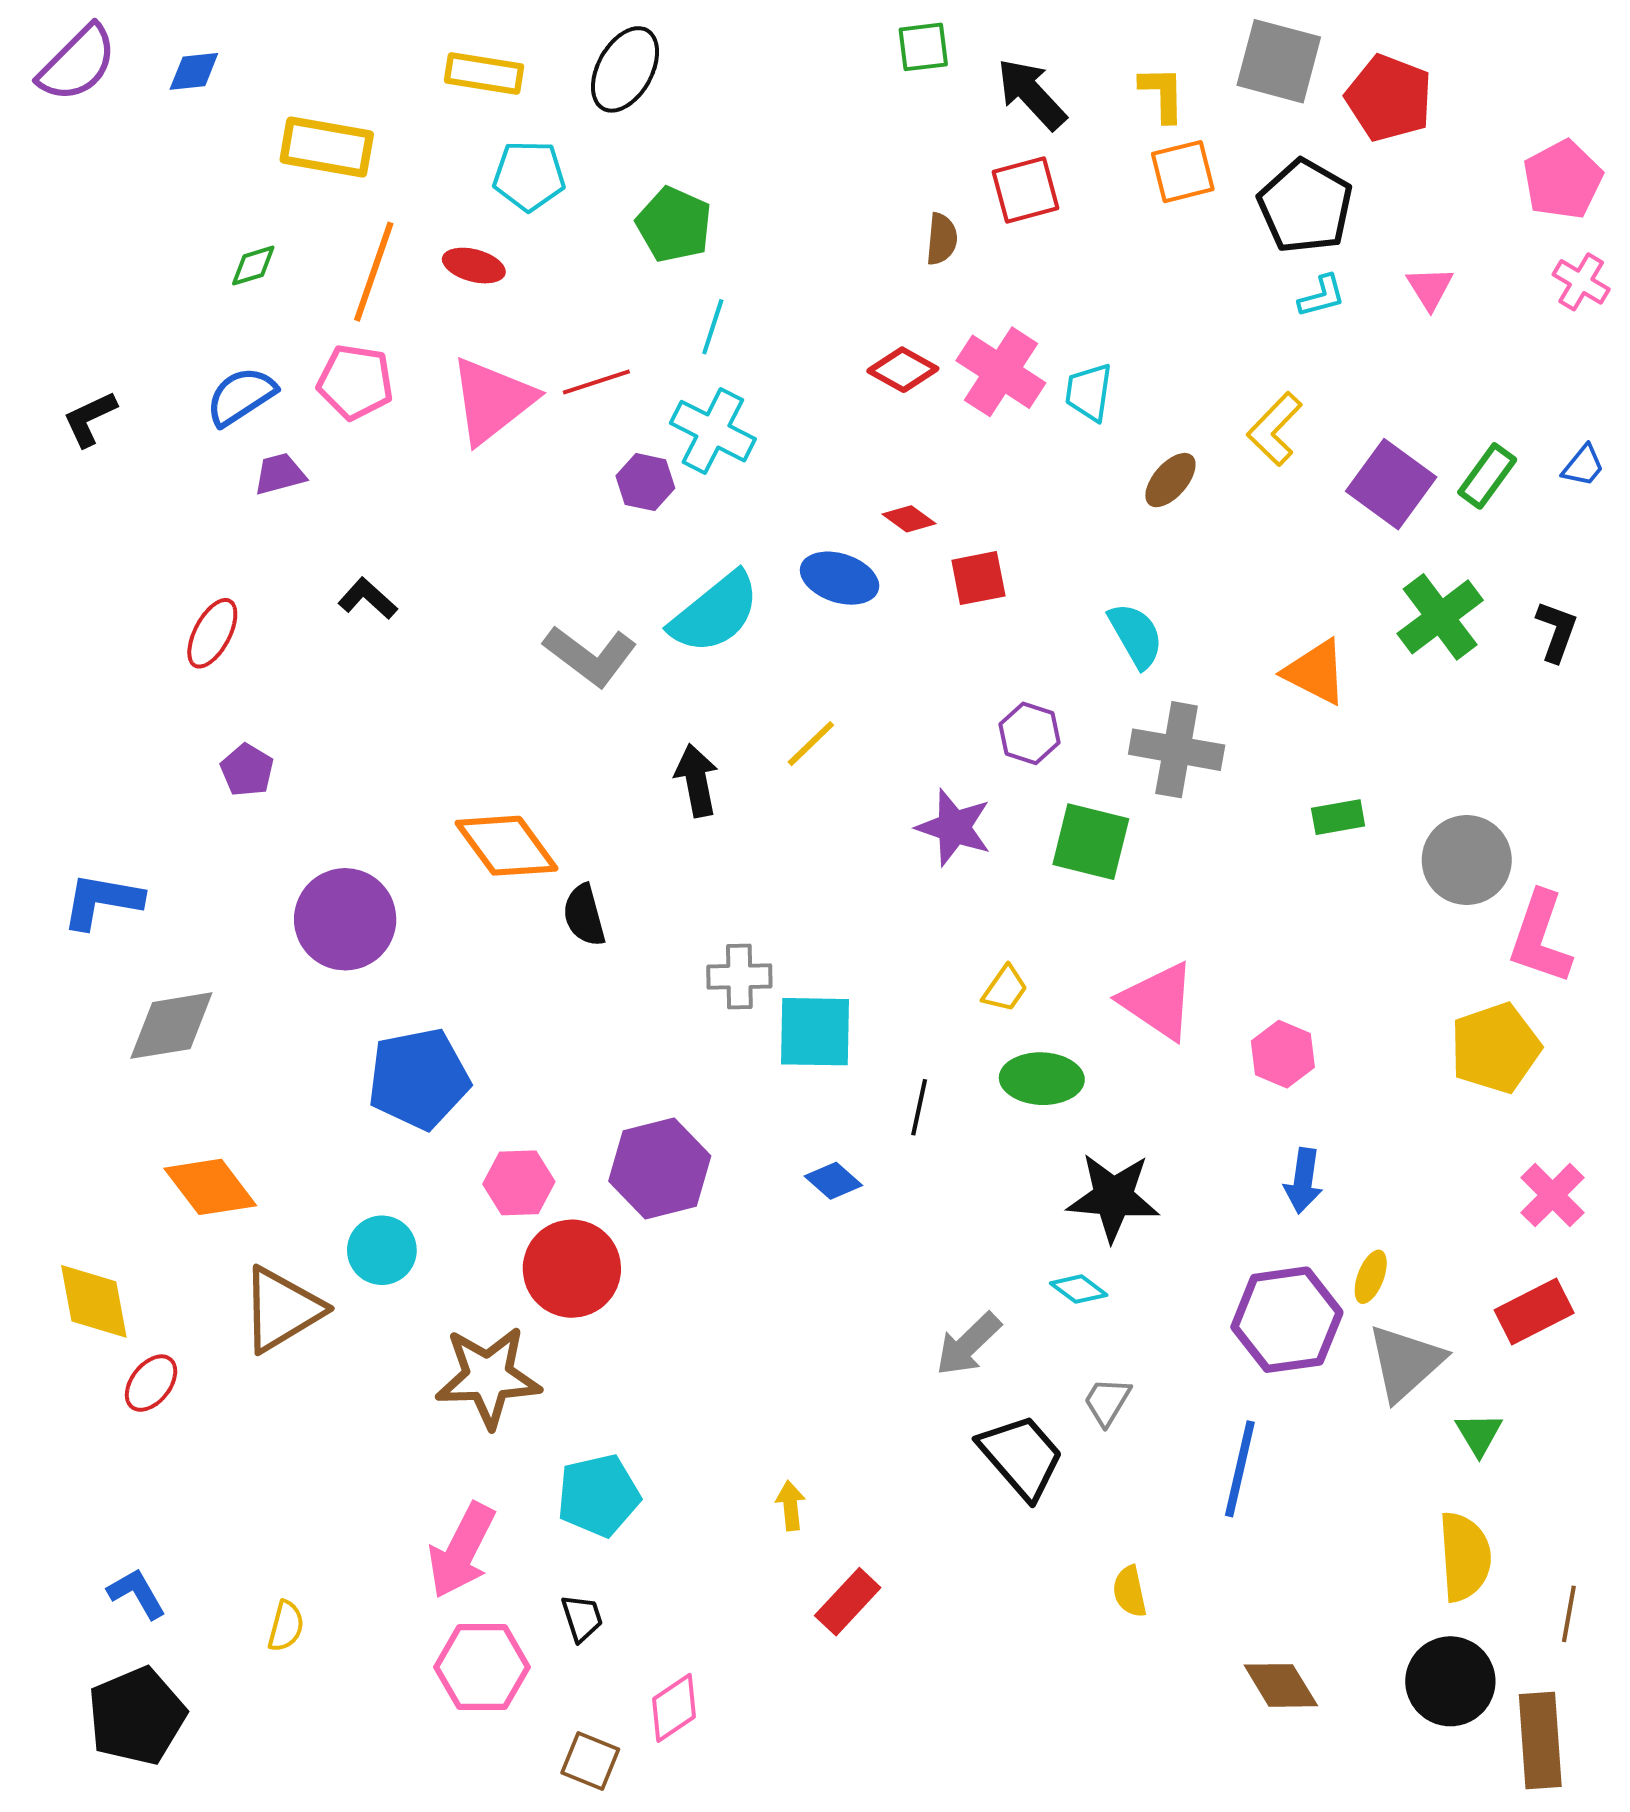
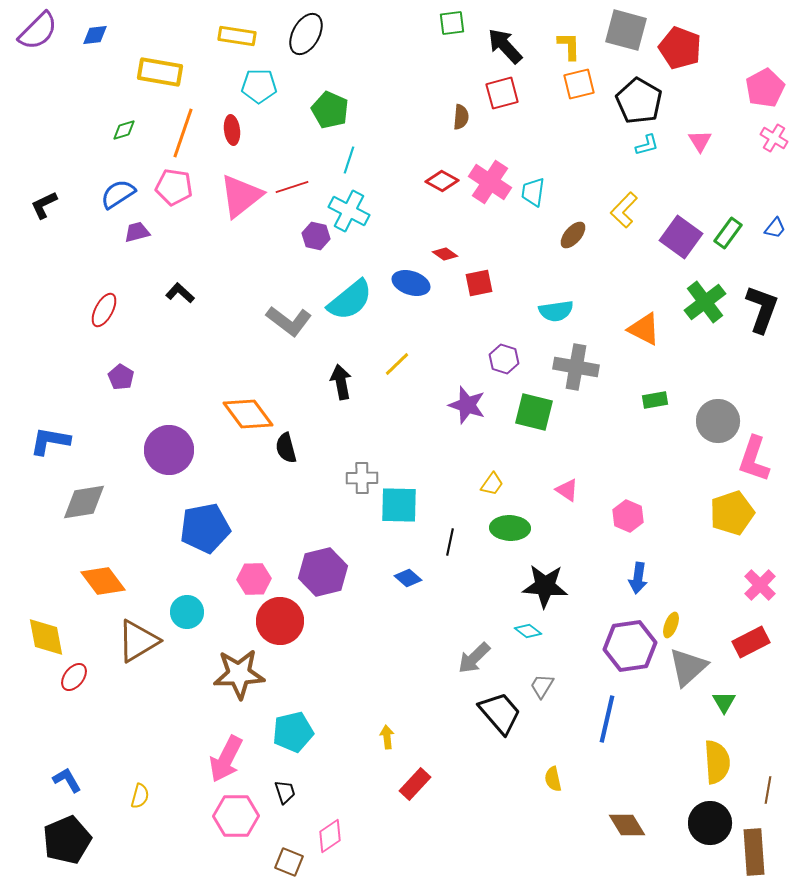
red ellipse: (474, 266) -> (232, 130), turned 68
black L-shape: (1557, 631) -> (762, 309), size x1.6
cyan semicircle: (1136, 635) -> (556, 311), turned 112
pink triangle: (1158, 1001) -> (567, 490), size x0.6

